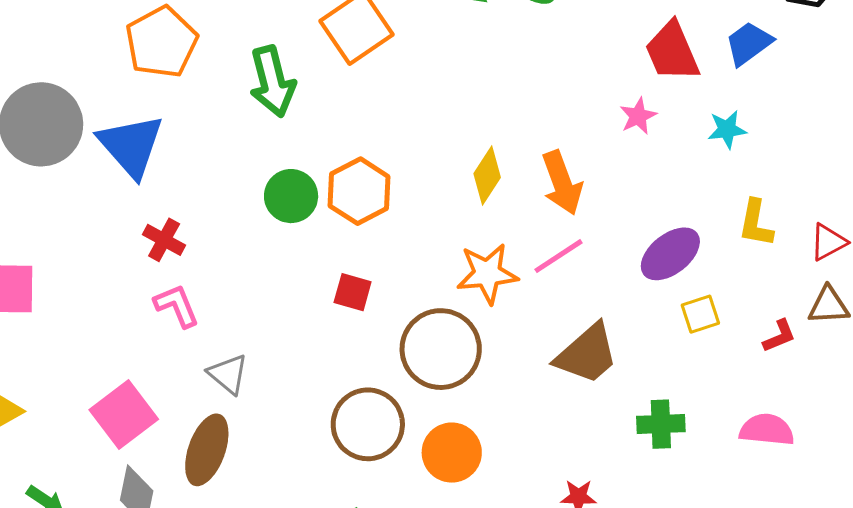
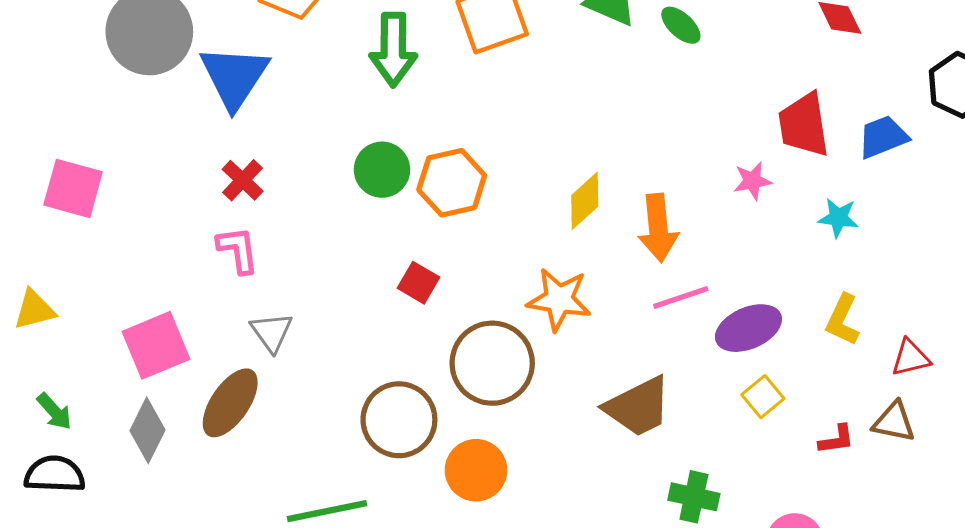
pink line: (558, 256) -> (681, 297), moved
yellow square: (700, 314) -> (763, 397), turned -36

